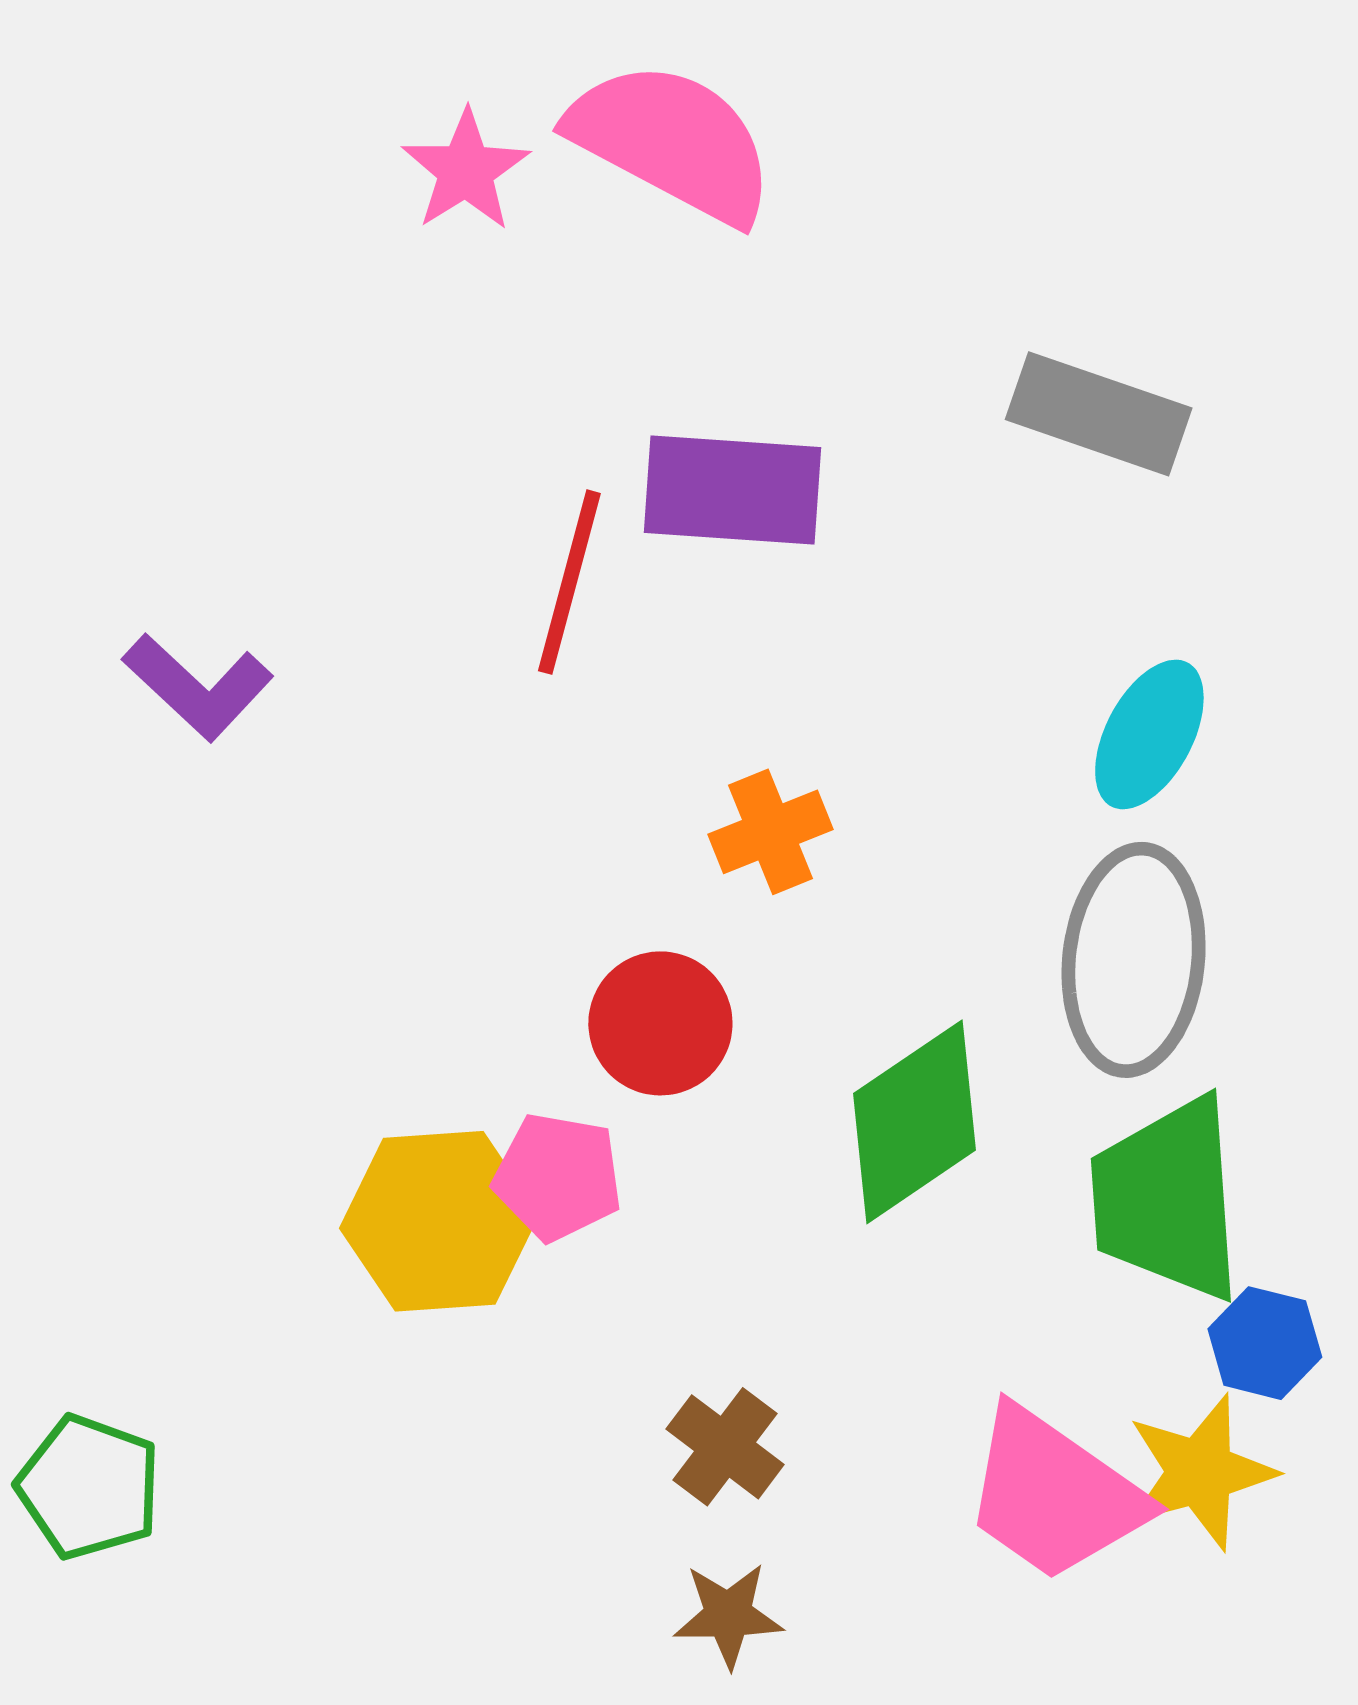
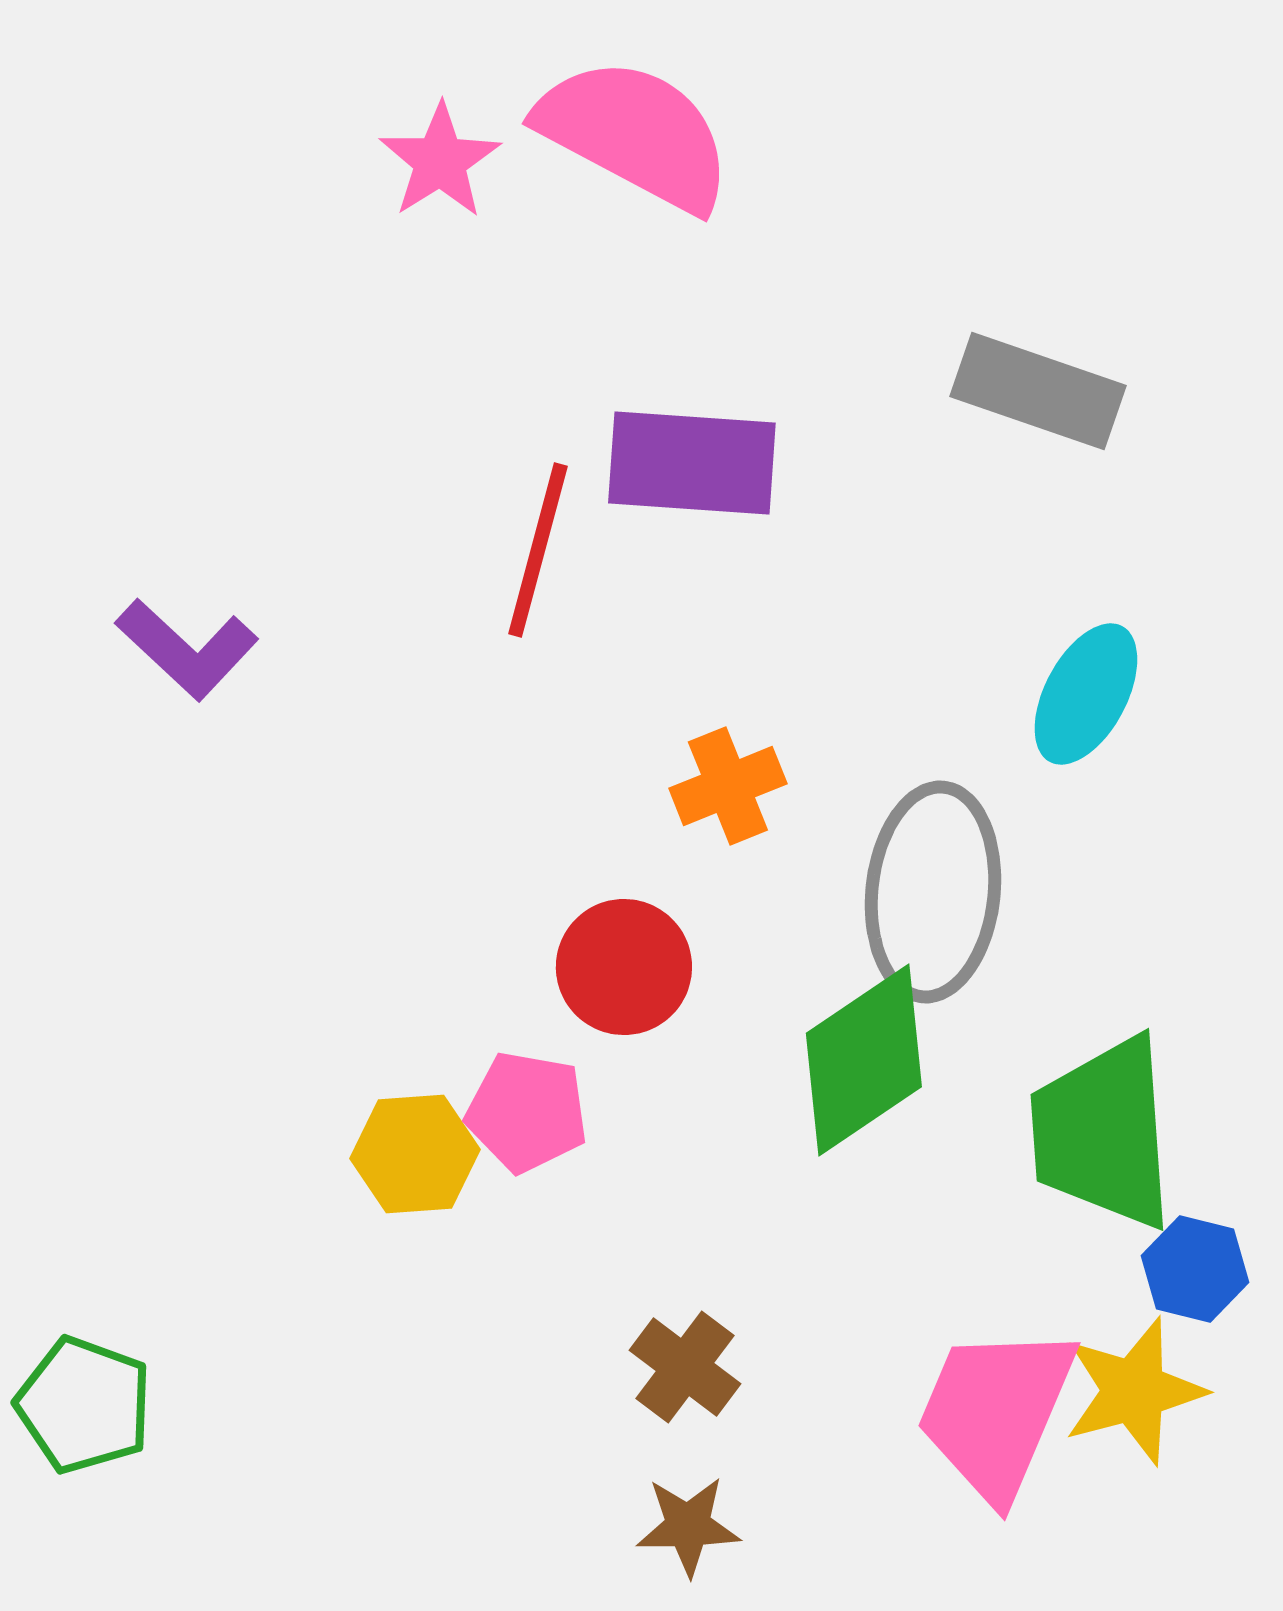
gray ellipse: (1134, 960) -> (933, 892), moved
yellow hexagon: (439, 1221) -> (415, 1154), size x0.7
pink trapezoid: (1054, 1494) -> (996, 1412), turned 78

